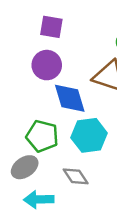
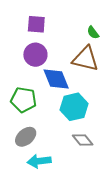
green pentagon: (42, 136) -> (24, 100), moved
gray diamond: (76, 176) -> (83, 140), moved

